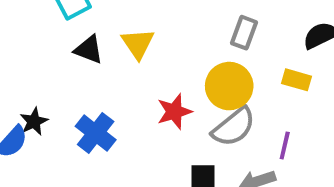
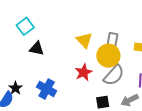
gray rectangle: (244, 33) -> (112, 40), moved
yellow triangle: (138, 44) -> (84, 40), moved

